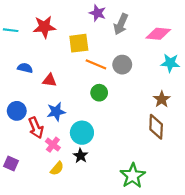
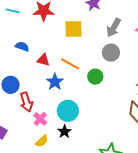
gray arrow: (121, 24) -> (114, 28), moved
orange line: (96, 64) -> (70, 64), moved
green circle: (99, 93) -> (95, 77), moved
blue star: (56, 112) -> (55, 82), moved, turned -30

